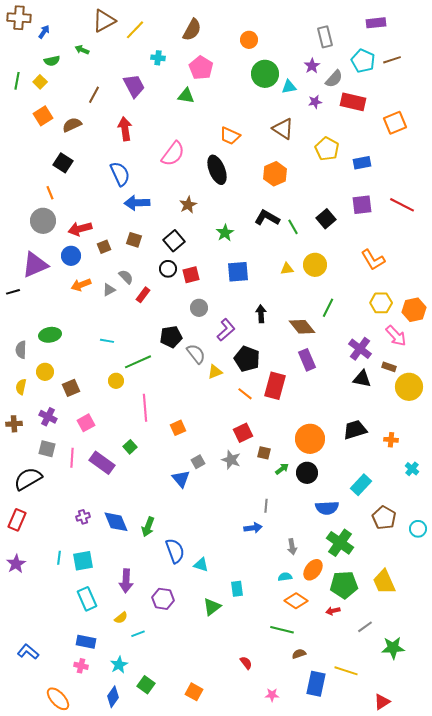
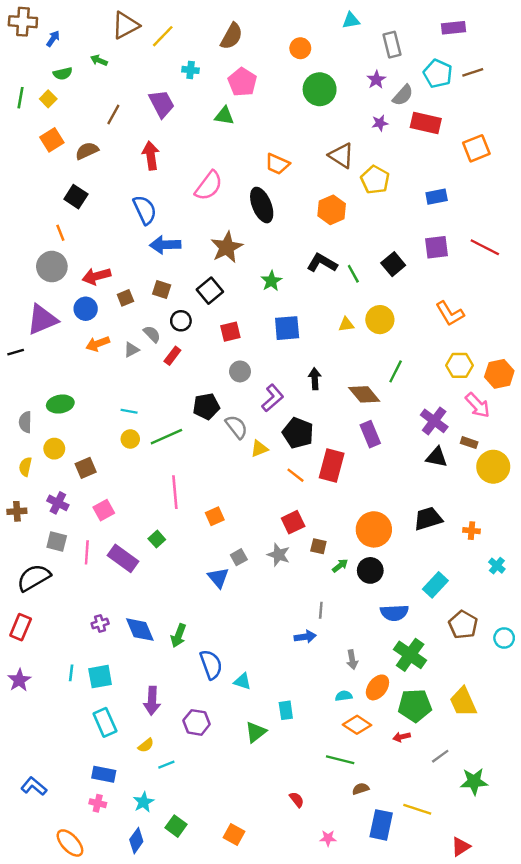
cyan triangle: (289, 87) -> (351, 21), moved
yellow pentagon: (327, 149) -> (375, 180), moved
brown star: (188, 205) -> (227, 247), size x1.5
black circle: (168, 269) -> (181, 321), moved
yellow circle: (116, 381) -> (130, 439), moved

